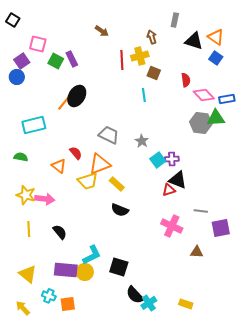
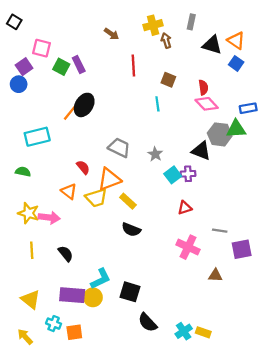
yellow cross: (140, 56) -> (153, 25), moved
pink diamond: (204, 95) -> (207, 104), moved
orange triangle: (59, 166) -> (69, 191), moved
black triangle: (178, 180) -> (201, 151), moved
cyan cross: (149, 303) -> (184, 331), moved

